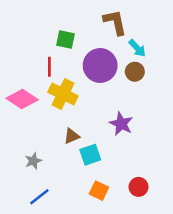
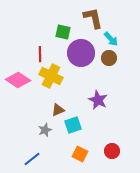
green square: (65, 40) -> (63, 32), moved
gray star: (33, 161) -> (45, 130), moved

